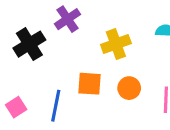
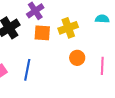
orange square: (90, 84) -> (42, 33), moved

